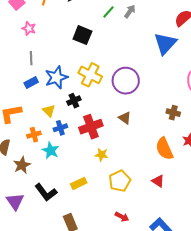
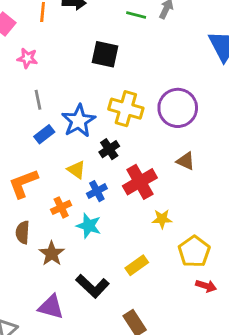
green line: (108, 12) -> (136, 15), turned 72
purple triangle: (15, 201) -> (51, 307), turned -30
red arrow: (122, 217) -> (206, 286), moved

